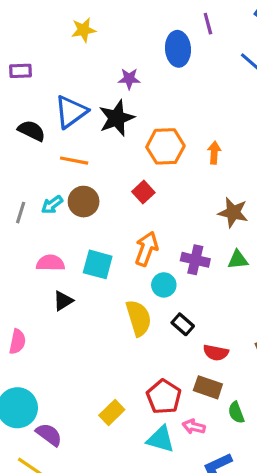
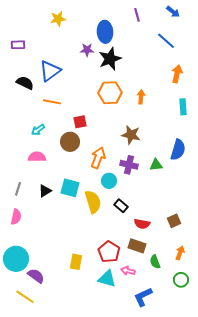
blue ellipse: (178, 49) -> (105, 32), moved
black star: (117, 118) -> (110, 59), moved
red square: (143, 192) -> (80, 122), moved, turned 32
brown circle: (84, 202) -> (70, 142), moved
gray line: (21, 213) -> (18, 189), moved
brown star: (233, 213) -> (131, 135), moved
pink semicircle: (50, 263) -> (37, 157), moved
cyan square: (98, 264) -> (70, 188), moved
yellow rectangle: (112, 412) -> (76, 262), turned -35

